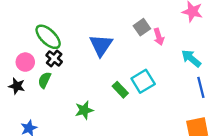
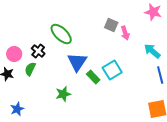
gray square: (142, 27) -> (111, 25), turned -32
green ellipse: (48, 37) -> (61, 34), moved
blue triangle: (101, 45) -> (77, 62), moved

